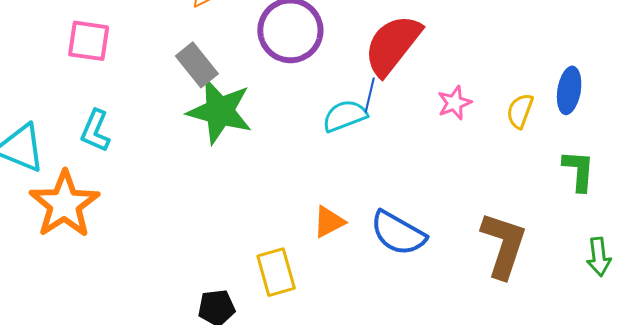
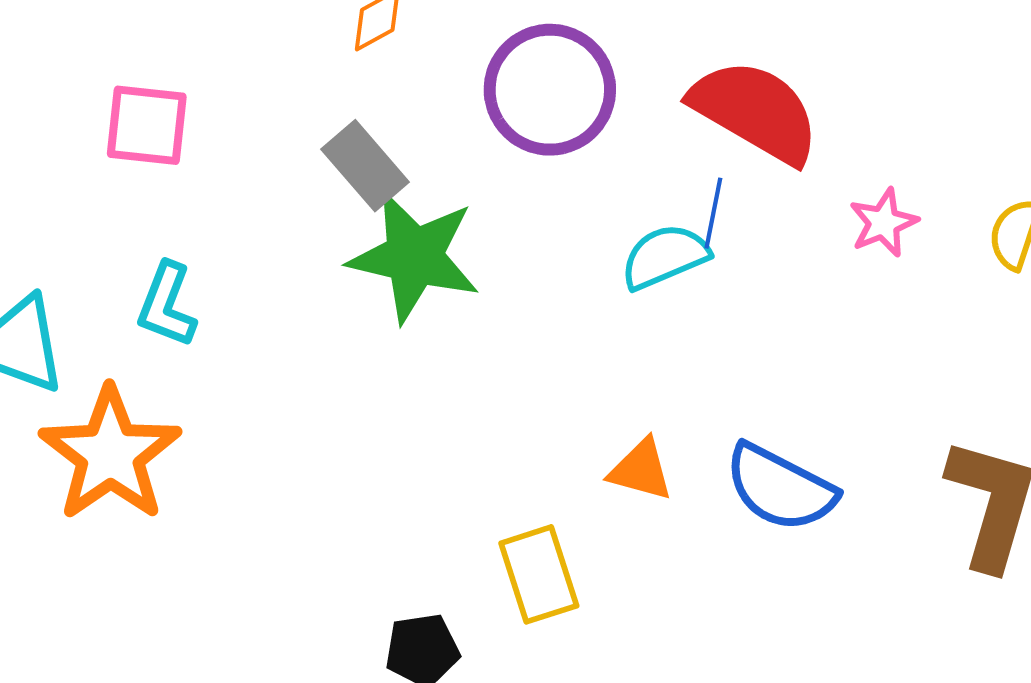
red semicircle: (393, 45) -> (755, 111), turned 84
orange triangle: (329, 222) -> (641, 470), turned 45

